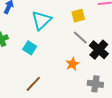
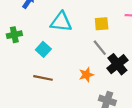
cyan triangle: (41, 20) -> (61, 22), turned 40
brown line: (33, 84) -> (43, 78), moved, turned 48

